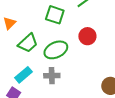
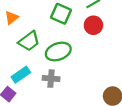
red circle: (87, 36) -> (93, 25), moved

